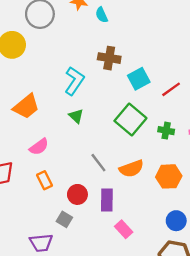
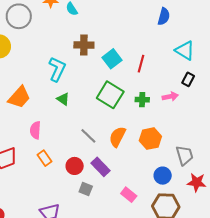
red line: (171, 89) -> (141, 64), turned -30
pink semicircle: (39, 147) -> (35, 130), turned 138
orange semicircle: (131, 169) -> (117, 137), turned 145
purple rectangle: (107, 200) -> (101, 167), turned -36
gray square: (64, 219) -> (86, 189), moved
pink rectangle: (124, 229) -> (129, 195), moved

